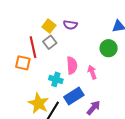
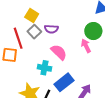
purple semicircle: (70, 25) -> (51, 29), moved
pink semicircle: (72, 65) -> (59, 52), turned -36
pink arrow: (92, 72) -> (86, 46), moved

